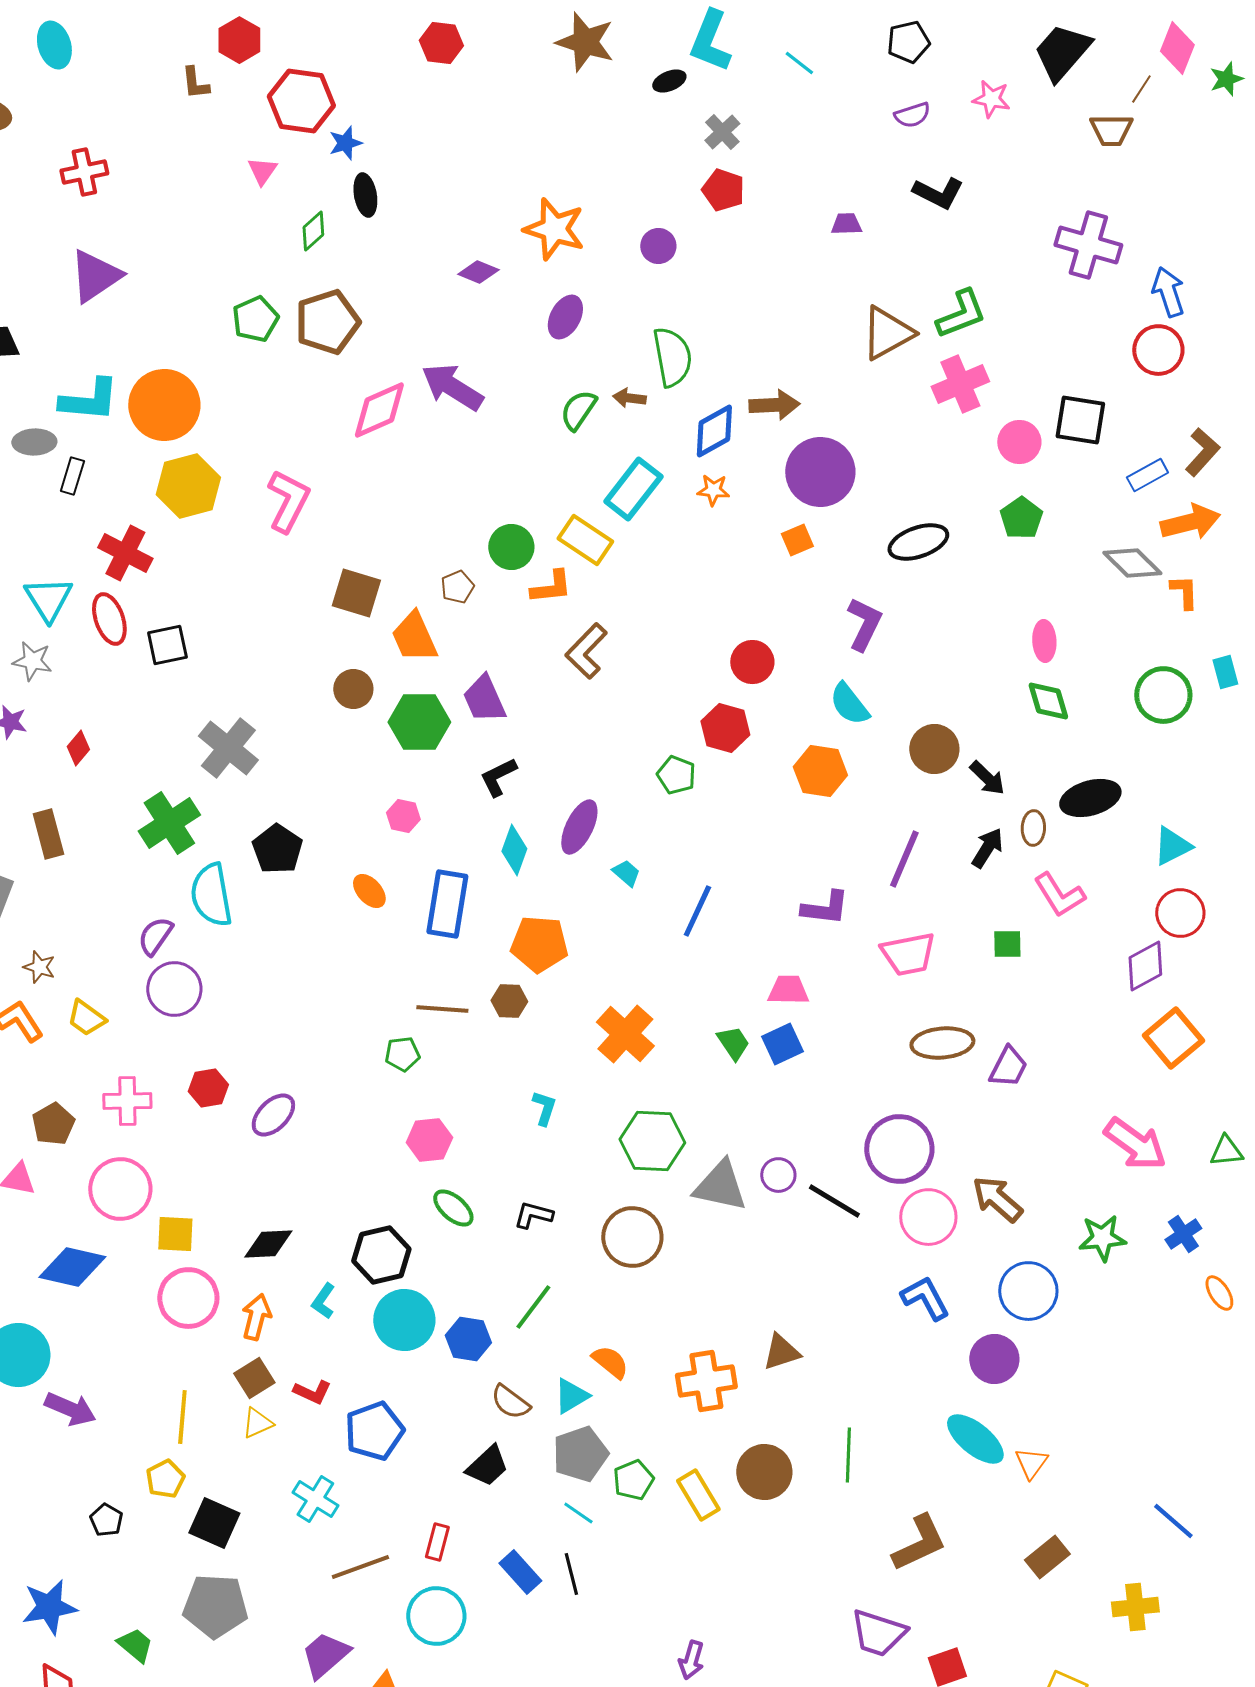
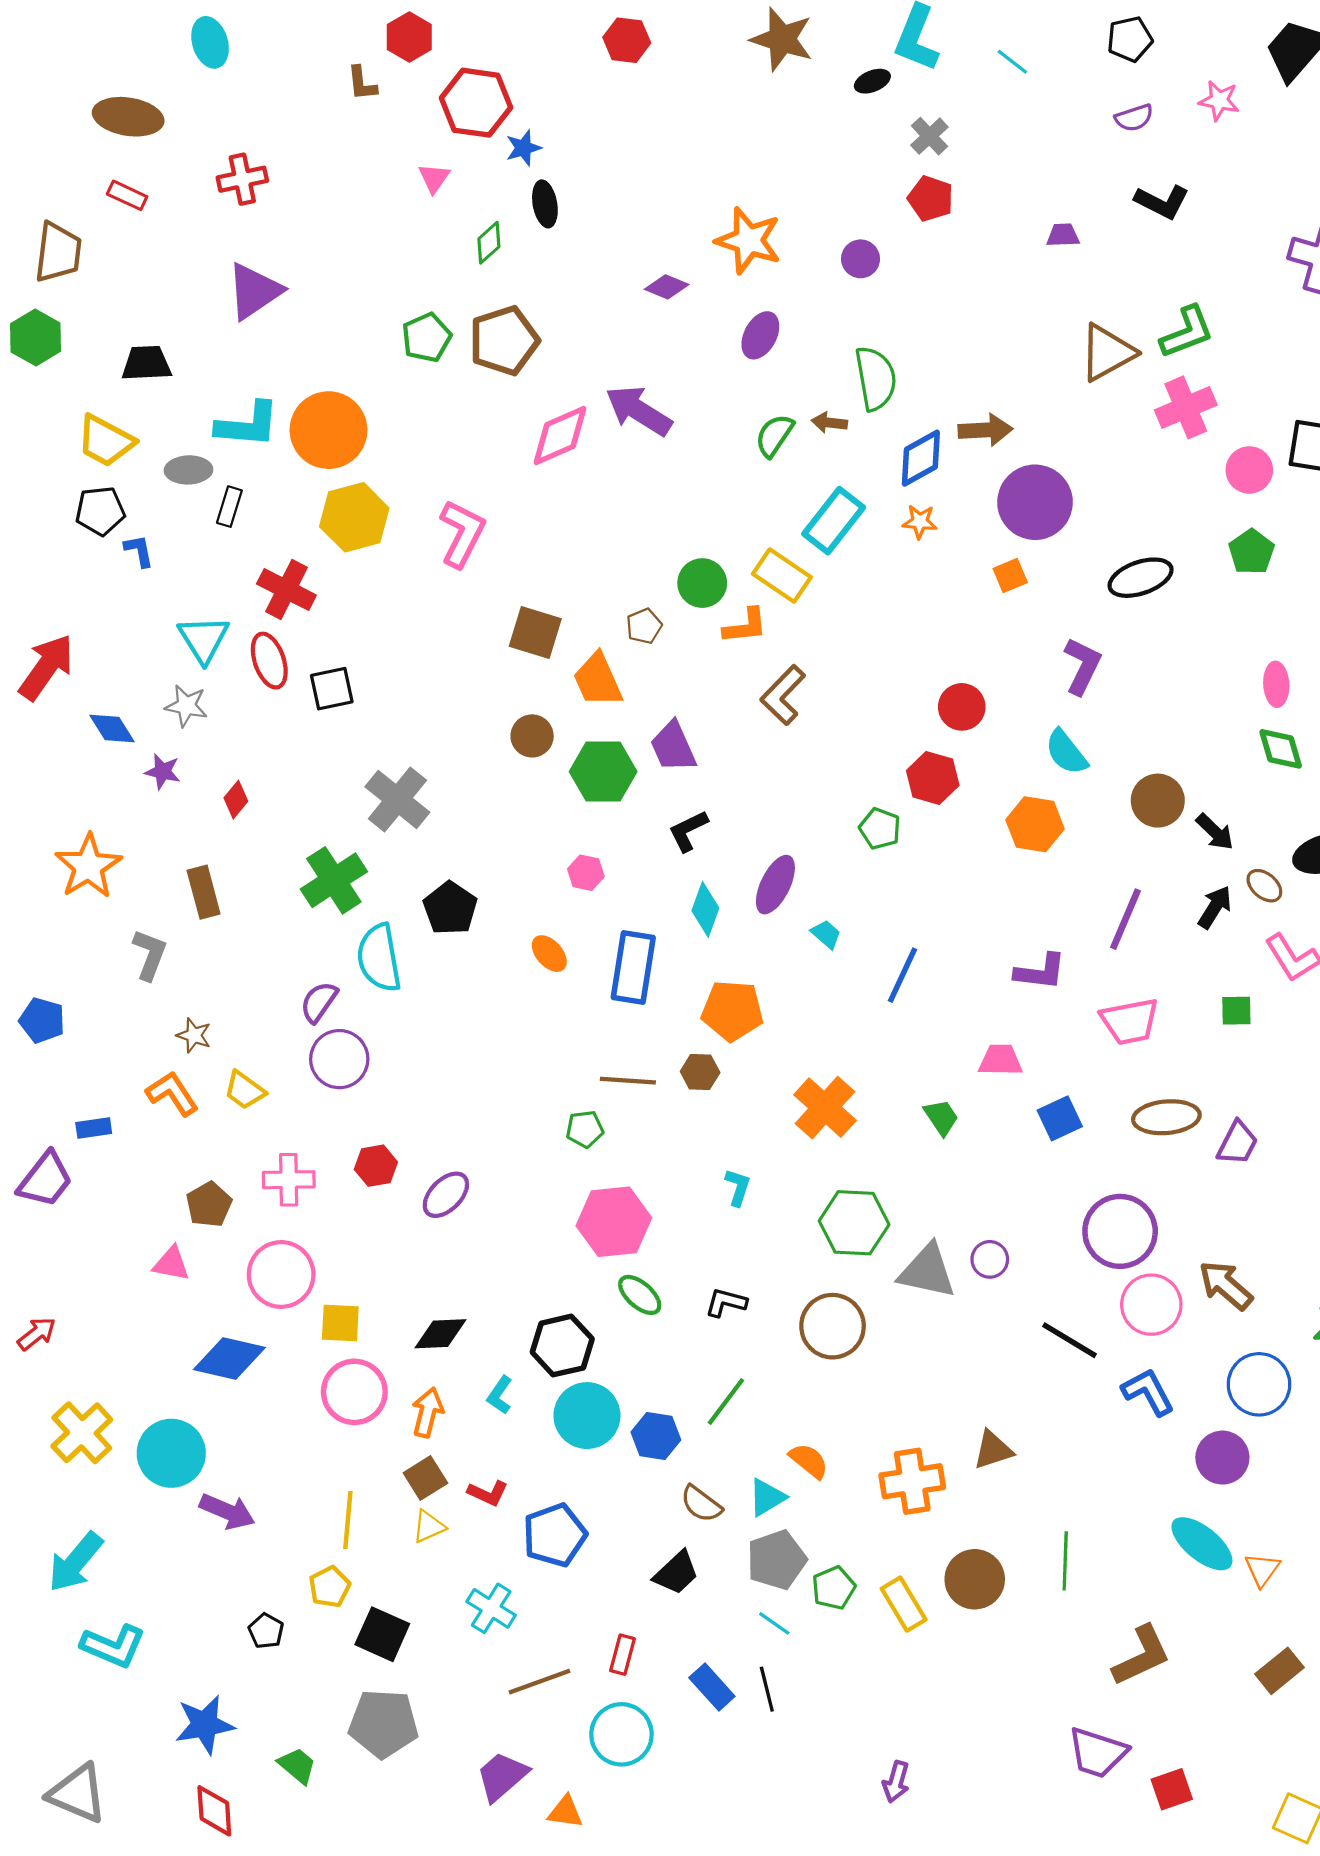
brown ellipse: (1033, 828) -> (1264, 886), turned -52
blue square: (782, 1044) -> (1060, 1118), moved
pink hexagon: (429, 1140) -> (614, 1222), size x1.5
black line: (834, 1201) -> (1069, 1340), moved

